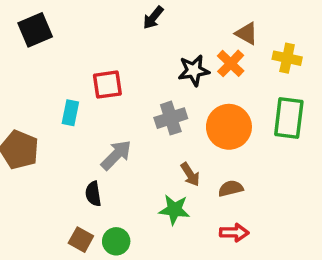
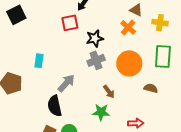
black star: (194, 70) -> (95, 38), moved
red square: (107, 85) -> (70, 23), moved
brown semicircle: (231, 188) -> (151, 88), moved, turned 32
black semicircle: (93, 194) -> (55, 106), size x1.5

